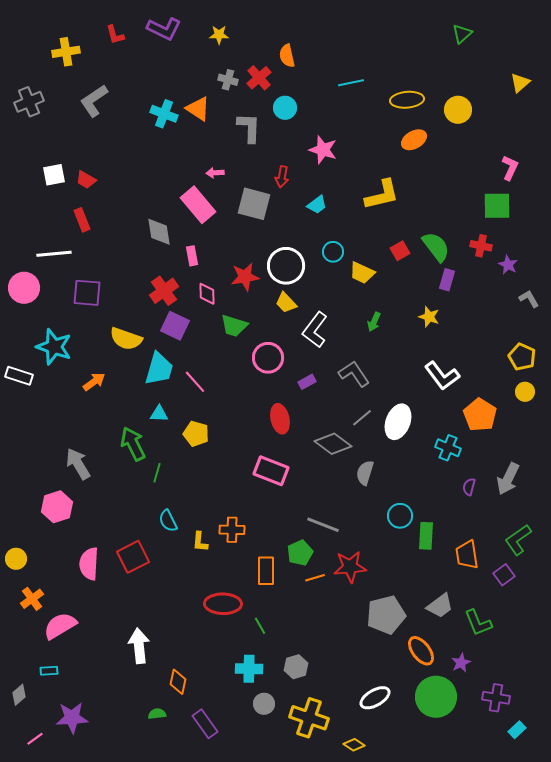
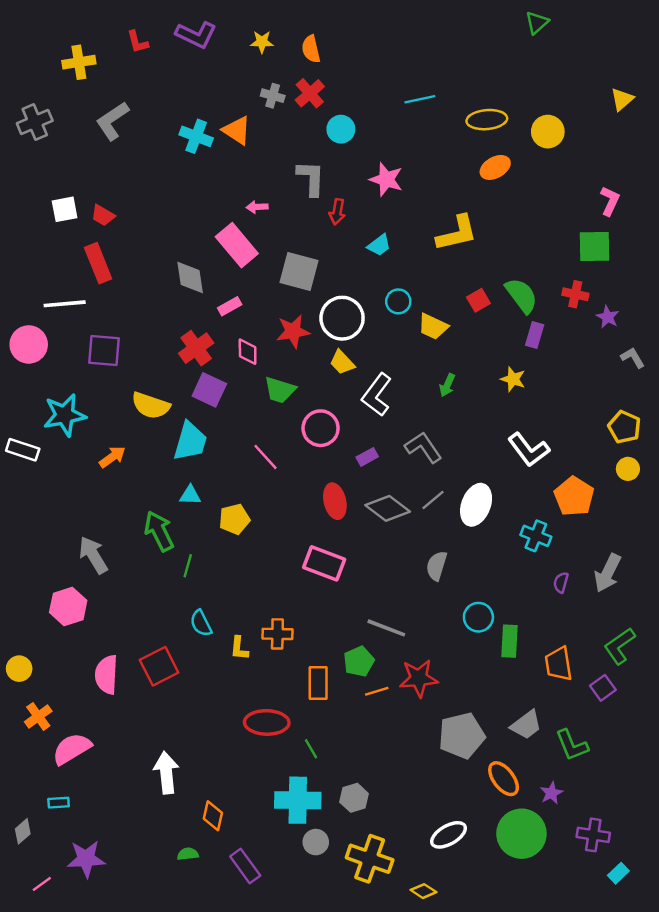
green triangle: (462, 34) -> (537, 23), moved
orange semicircle: (287, 56) -> (311, 49), moved
gray L-shape: (249, 128) -> (311, 178), moved
gray square: (254, 204) -> (299, 272), moved
red rectangle: (82, 220) -> (98, 263), size x1.4
pink rectangle: (192, 256) -> (230, 306), turned 72
cyan star: (54, 347) -> (65, 415), turned -30
pink line: (195, 382) -> (266, 457), moved
yellow pentagon: (196, 434) -> (234, 519), turned -30
gray diamond: (333, 444) -> (388, 508), moved
cyan cross: (249, 669) -> (298, 800), size x1.4

